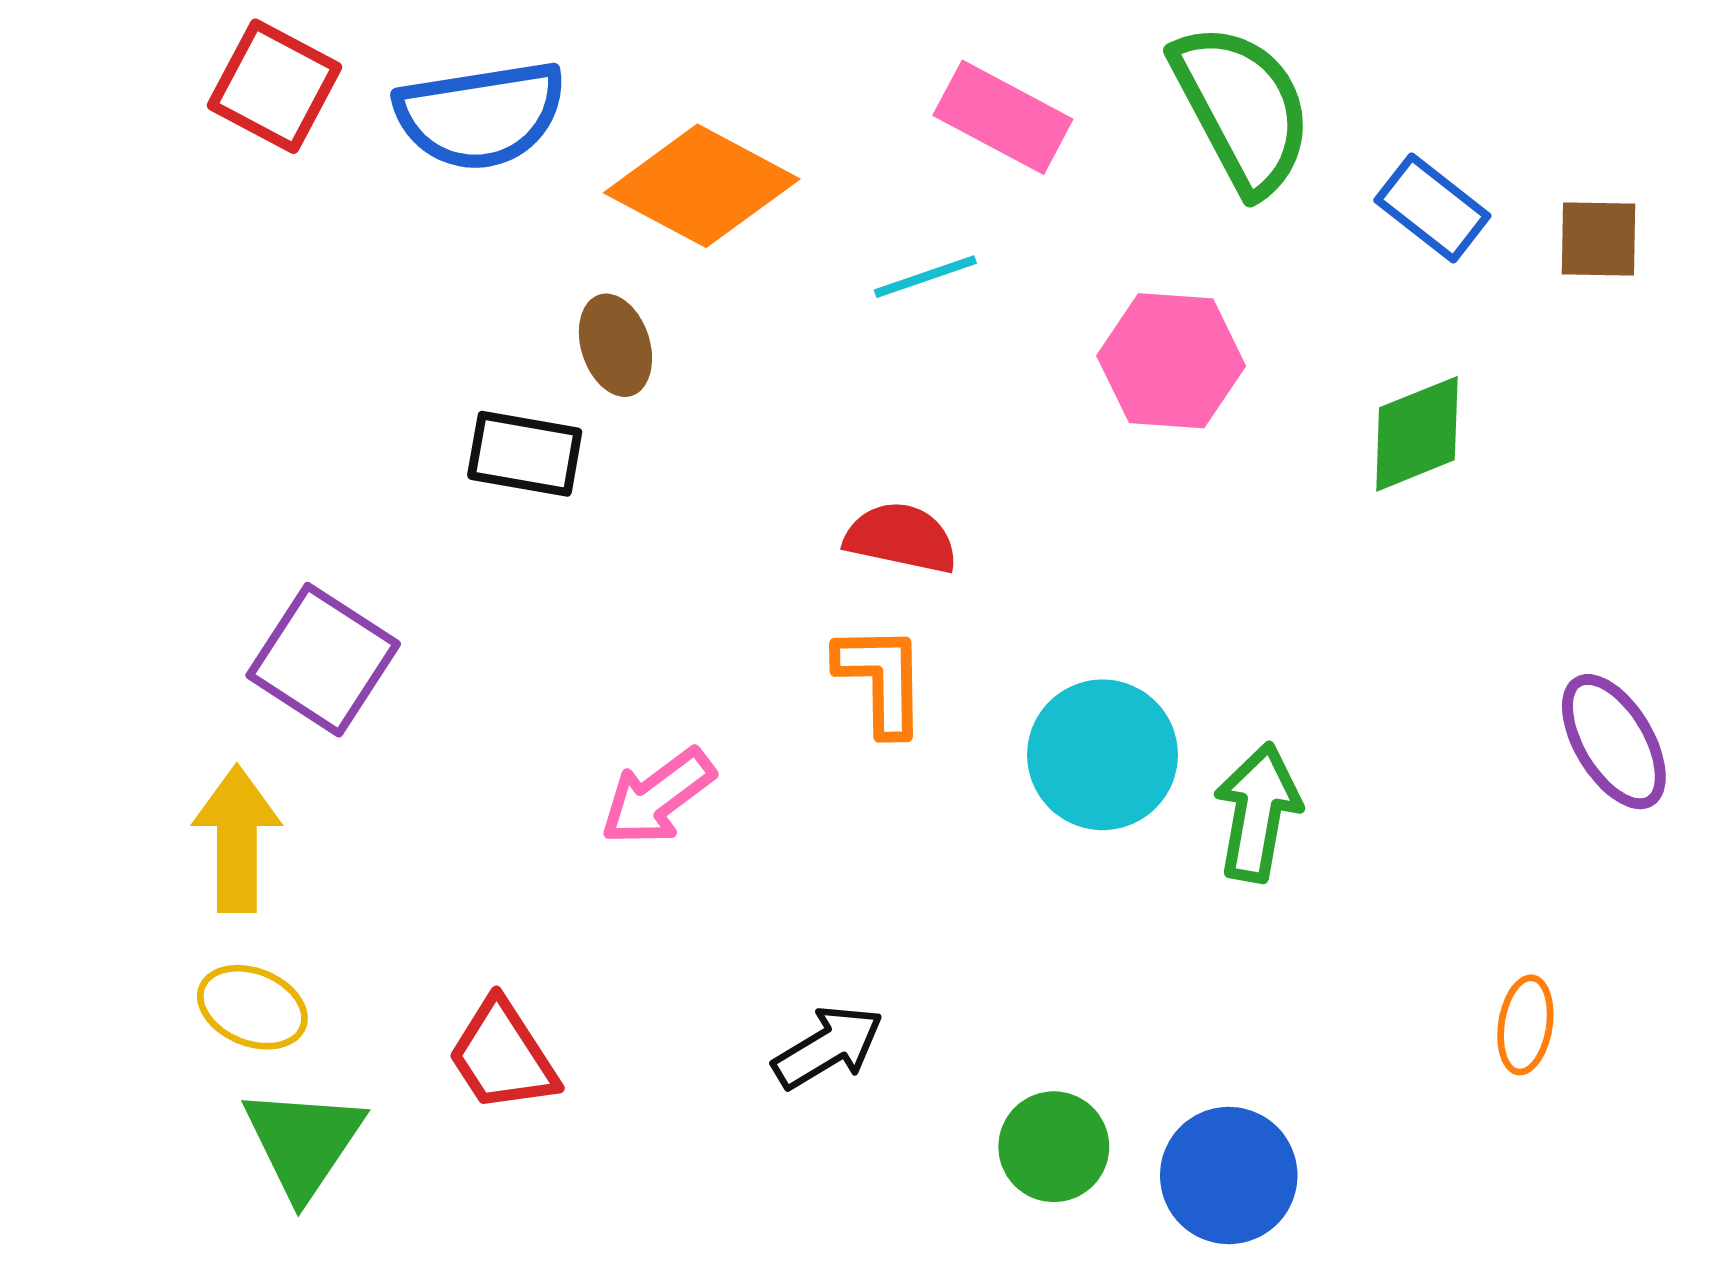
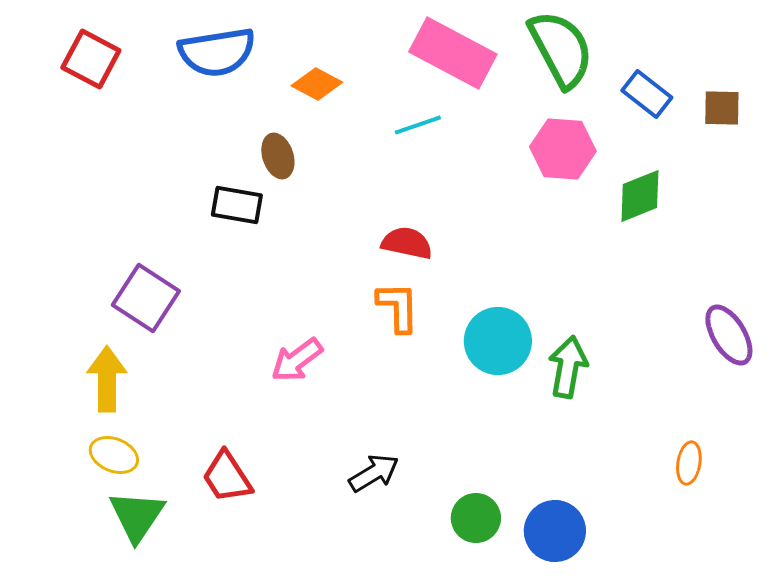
red square: (275, 86) -> (91, 59), moved
pink rectangle: (1003, 117) -> (453, 53), size x1.4
orange diamond: (702, 186) -> (317, 84), size x0.6
pink hexagon: (1171, 361) -> (563, 149), moved

